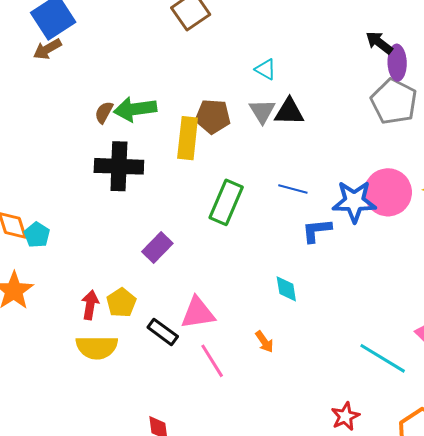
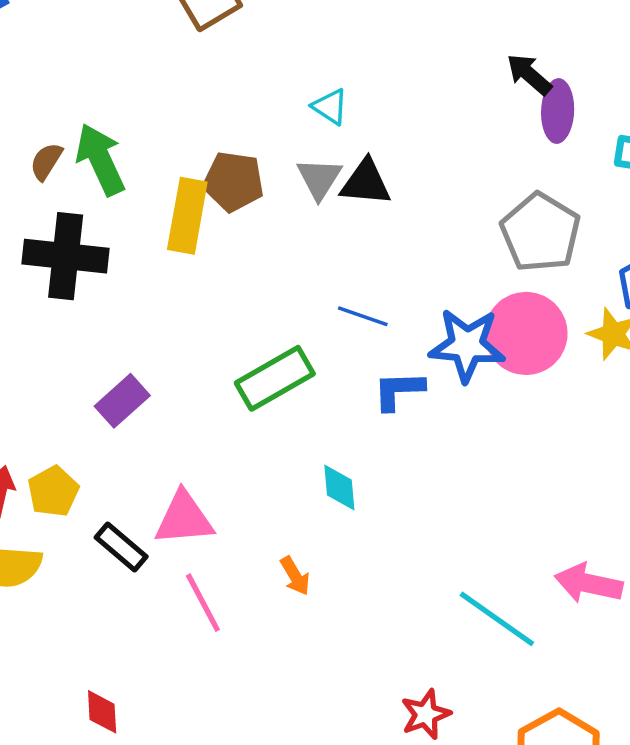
gray pentagon: (394, 102) -> (541, 233), moved
green arrow: (135, 109) -> (100, 159), turned 69
green rectangle: (226, 202) -> (275, 378), moved, turned 33

